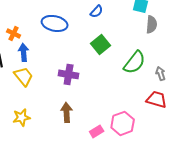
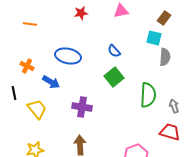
blue semicircle: (97, 11) -> (114, 51), moved, turned 96
blue arrow: (24, 52) -> (51, 82), moved, turned 126
green semicircle: (135, 62) -> (148, 95), turned -35

